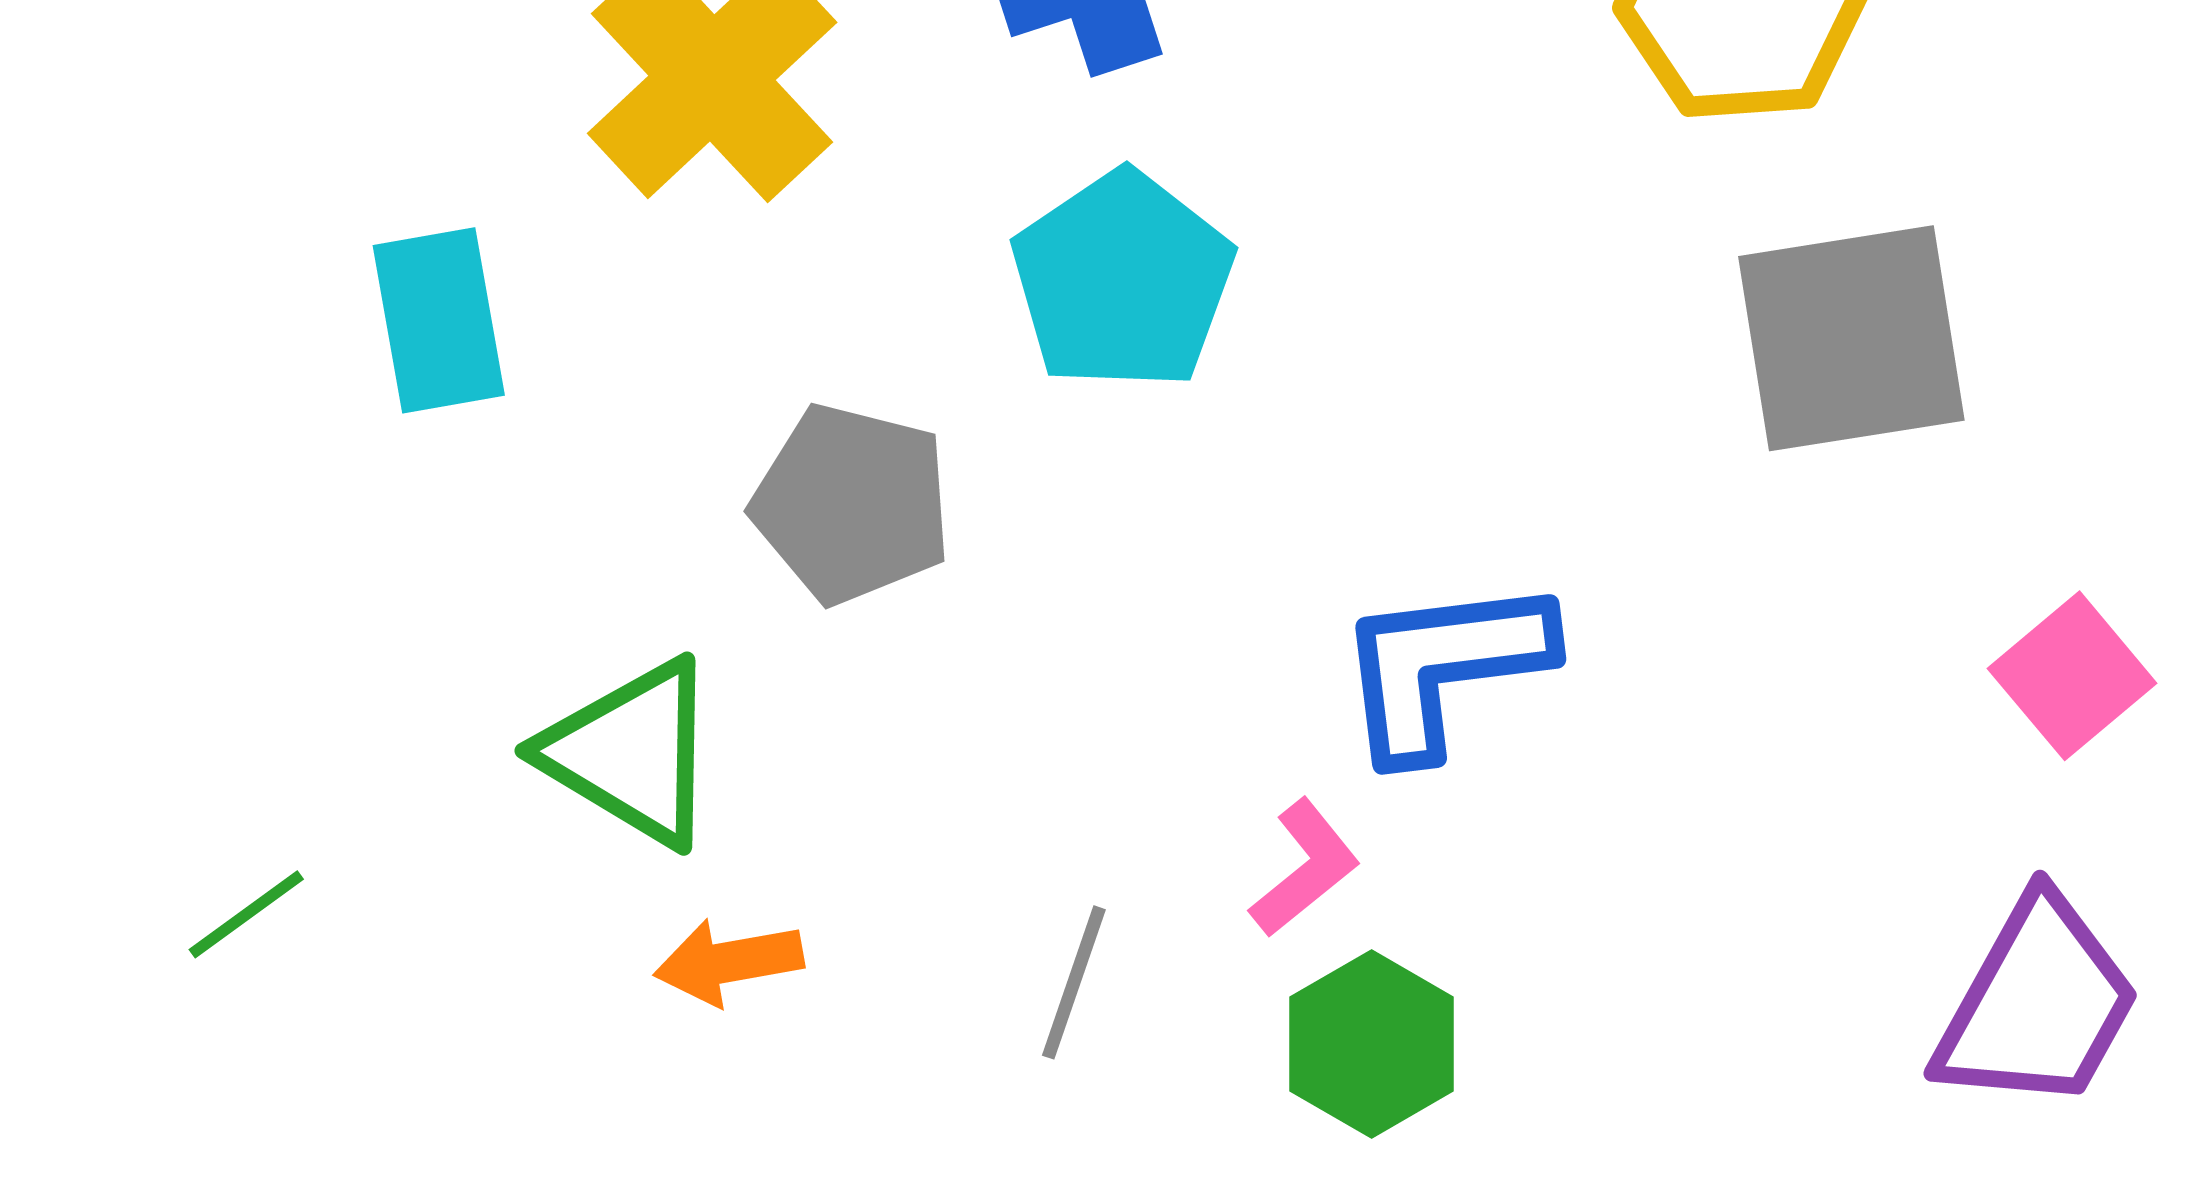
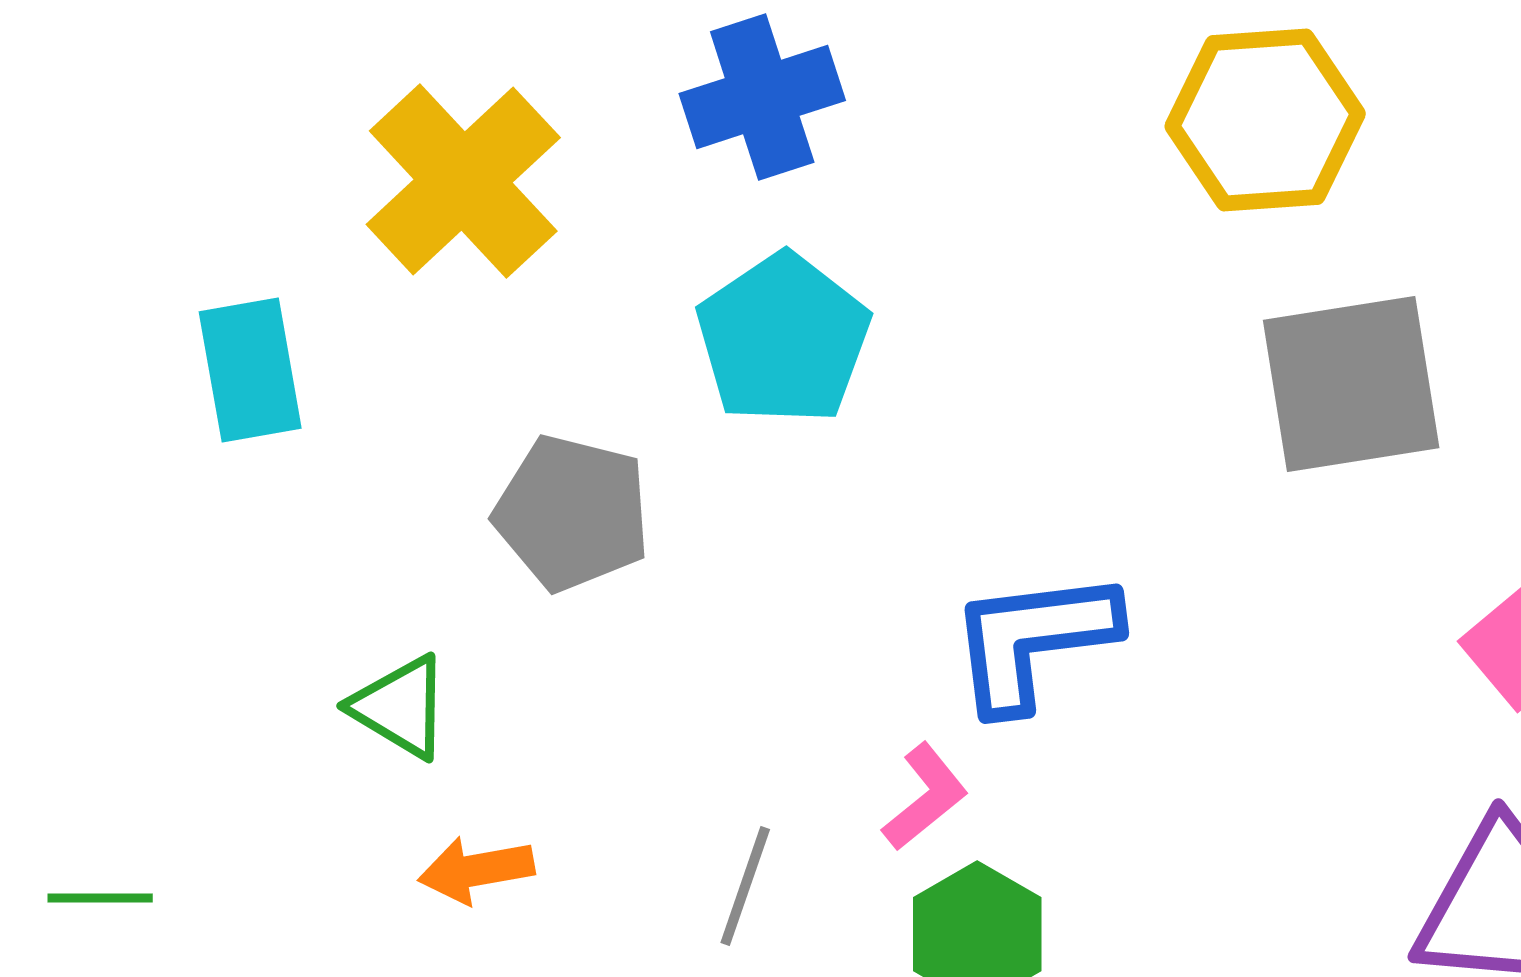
green triangle: (631, 753) -> (400, 707), size x0.7
green line: (246, 914) -> (100, 898), moved, turned 36

